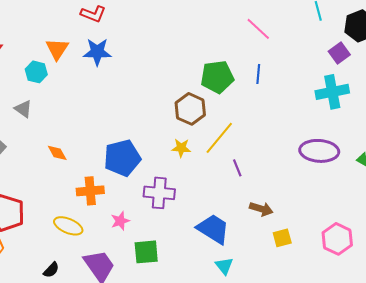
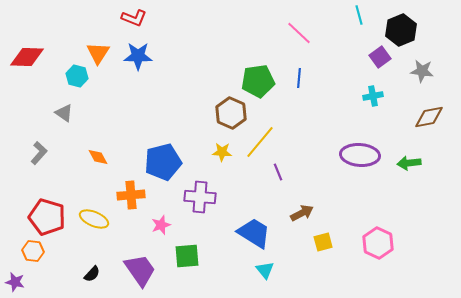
cyan cross: (332, 92) -> (373, 96), size x0.6
brown arrow: (261, 209) -> (302, 213), turned -45
yellow ellipse: (68, 226) -> (94, 219), moved

